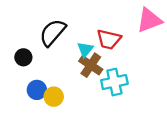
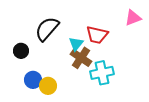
pink triangle: (149, 20) -> (133, 18), size x0.7

